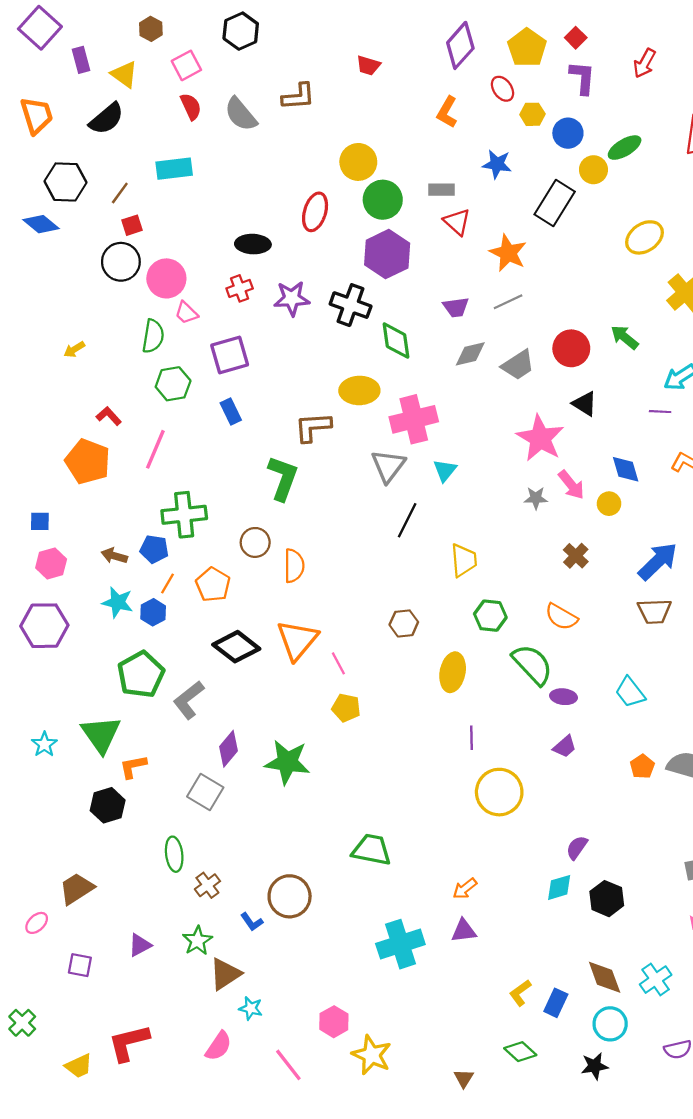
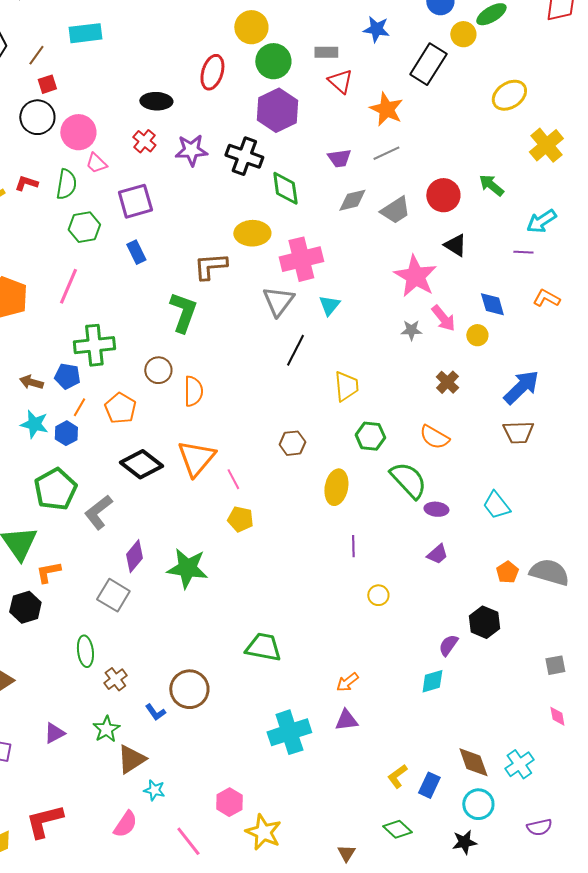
red cross: (240, 288) -> (144, 141), turned -30
red L-shape: (109, 416) -> (26, 183), moved, turned -30
yellow circle: (499, 792) -> (378, 595), size x0.5
black hexagon: (607, 899) -> (484, 622), moved

